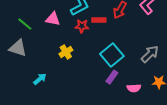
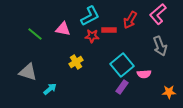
gray triangle: (18, 48) -> (28, 72), moved
gray arrow: (150, 54) -> (160, 46), moved, turned 114
pink semicircle: (134, 88) -> (144, 74), moved

